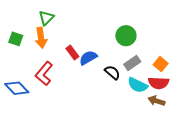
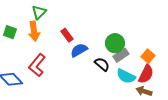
green circle: (126, 36) -> (115, 43), moved
red rectangle: (72, 52) -> (67, 35), moved
red semicircle: (159, 83) -> (146, 74), turned -66

